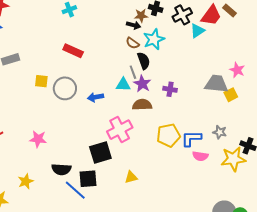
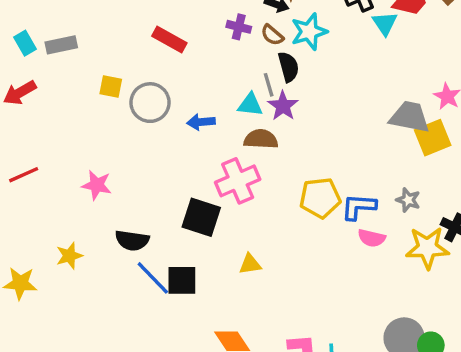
cyan triangle: (197, 31) -> (385, 23), turned -35
purple cross: (170, 89) -> (239, 27), moved
yellow square: (231, 95) -> (433, 138), size x1.5
brown semicircle: (142, 105) -> (261, 139), moved
black square: (100, 152) -> (201, 217), turned 30
black square: (88, 179) -> (182, 280), moved

